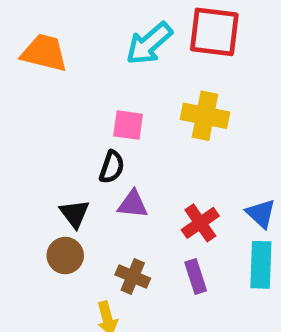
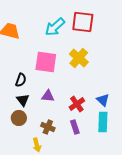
yellow cross: (205, 116) -> (79, 58), turned 30
pink square: (128, 125) -> (46, 62), size x1.6
black semicircle: (112, 167) -> (21, 80), moved

